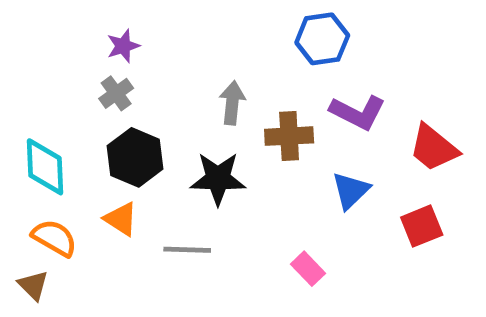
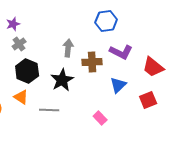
purple star: (123, 46) -> (13, 24), moved
black star: (218, 179) -> (62, 80), turned -30

